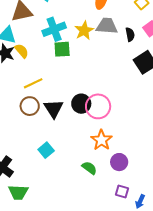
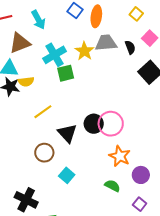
yellow semicircle: (22, 51) -> (26, 82), turned 133
brown circle: (30, 106) -> (44, 153), moved
purple square: (122, 192) -> (140, 204), moved, turned 32

